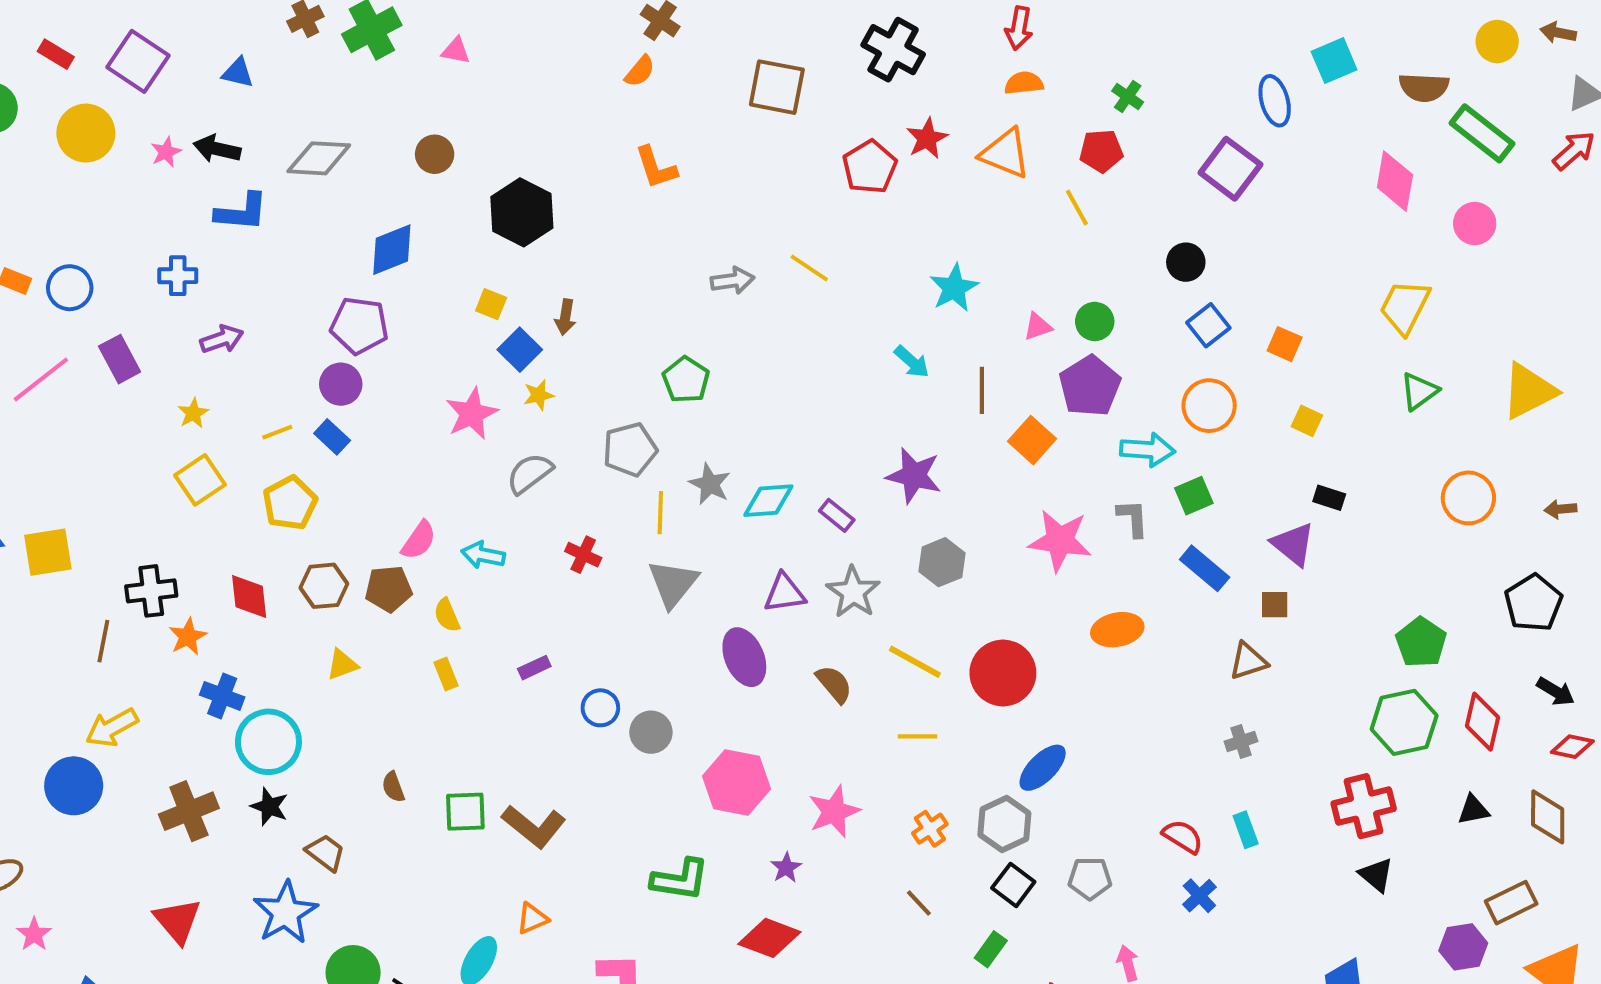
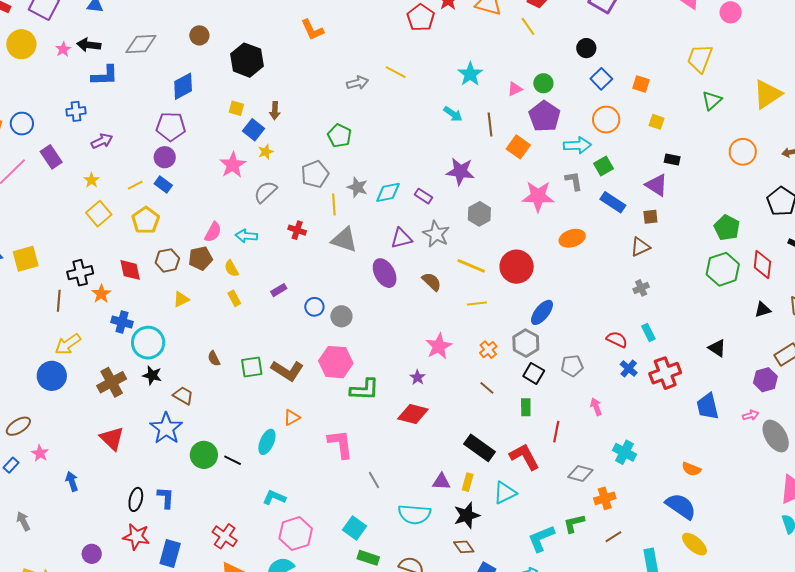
gray triangle: (673, 583) -> (344, 240), turned -44
pink hexagon: (736, 783) -> (336, 362), moved
red cross: (1364, 806) -> (665, 373), moved
green rectangle: (991, 949) -> (526, 407), turned -30

